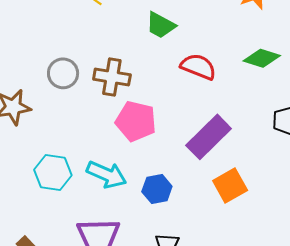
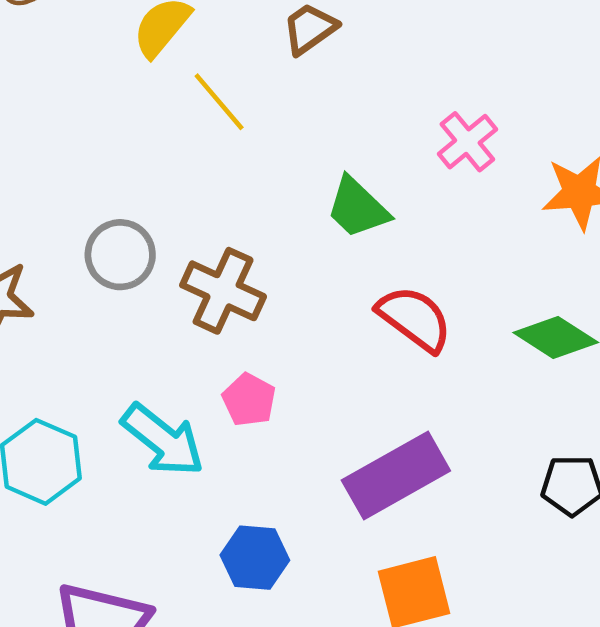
pink pentagon: (136, 121) -> (249, 400), size x0.6
cyan arrow: (107, 175) -> (163, 440), moved

